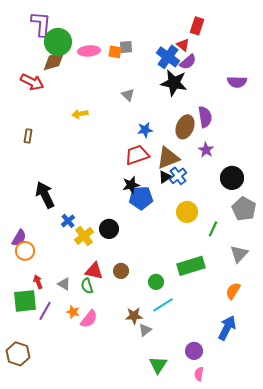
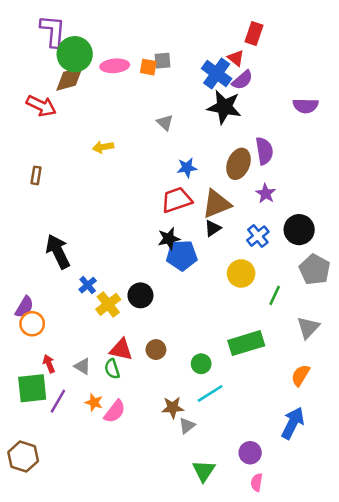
blue cross: (178, 176) -> (258, 236), moved

